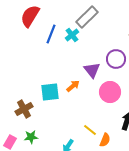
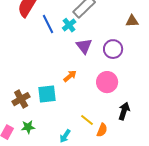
blue line: (51, 34) -> (48, 24), turned -48
purple triangle: (92, 70) -> (84, 46), moved
cyan square: (50, 92) -> (47, 94), moved

